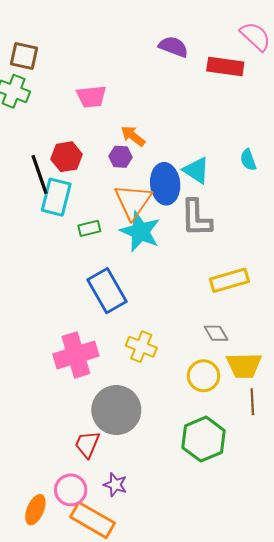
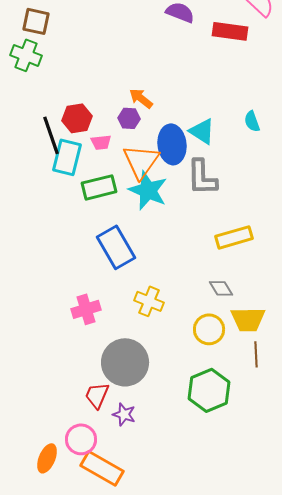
pink trapezoid: (91, 97) -> (101, 142), moved, size x0.7
green rectangle: (89, 228) -> (99, 187), size x1.6
pink cross: (76, 355) -> (86, 309), size x0.7
purple star: (115, 485) -> (124, 414), moved

